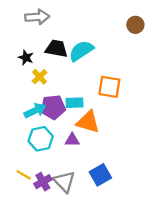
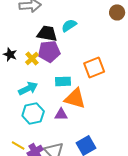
cyan semicircle: (81, 51) -> (69, 25), moved, size x0.7
black star: (26, 58) -> (10, 54), moved
orange square: (109, 87) -> (94, 67), turned -30
purple pentagon: (53, 107) -> (49, 51), moved

